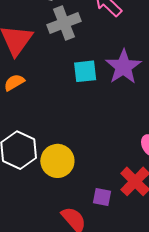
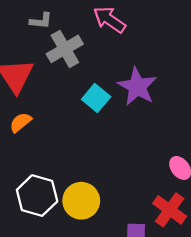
cyan square: (85, 71) -> (96, 98), turned -35

